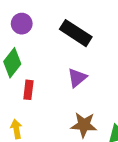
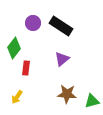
purple circle: (22, 24) -> (33, 23), moved
yellow arrow: (16, 129) -> (17, 97), turned -136

